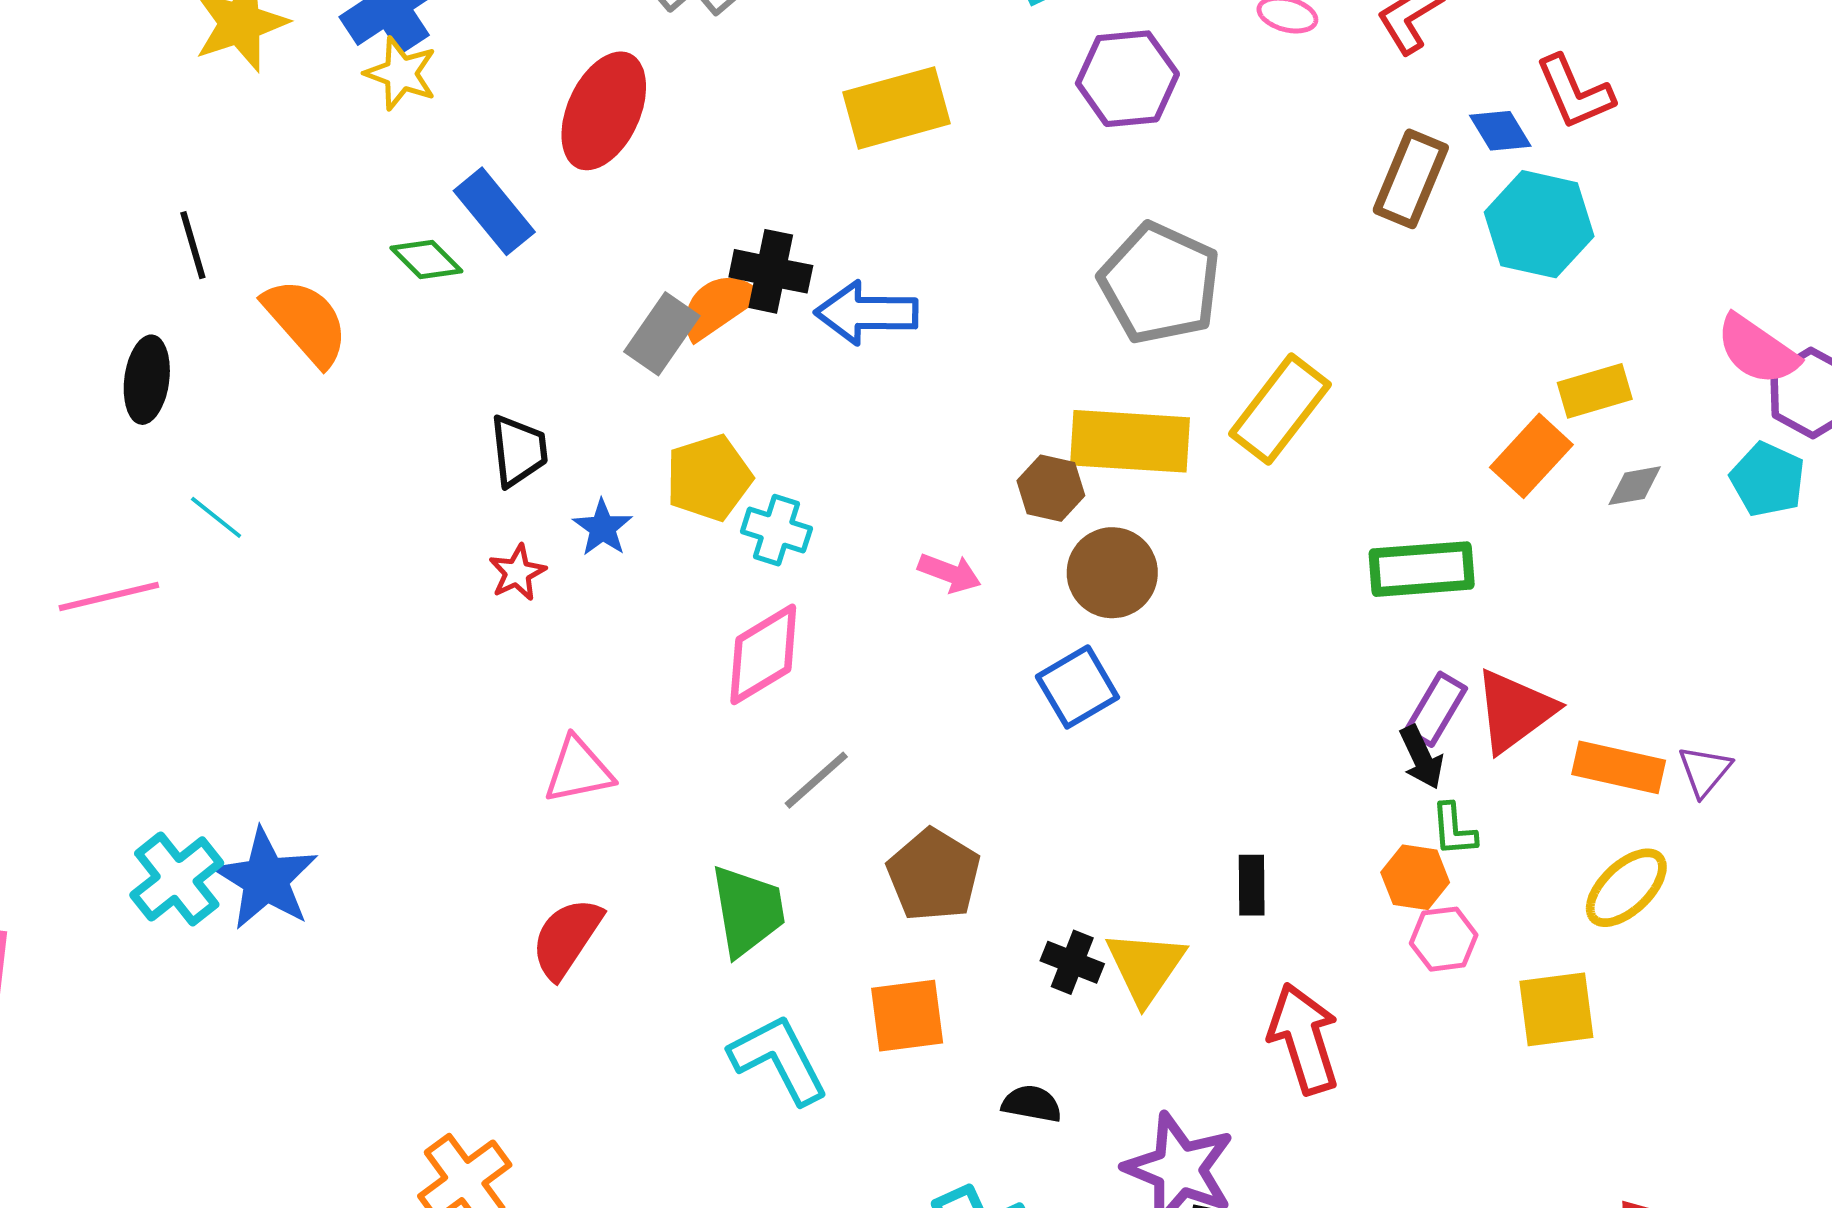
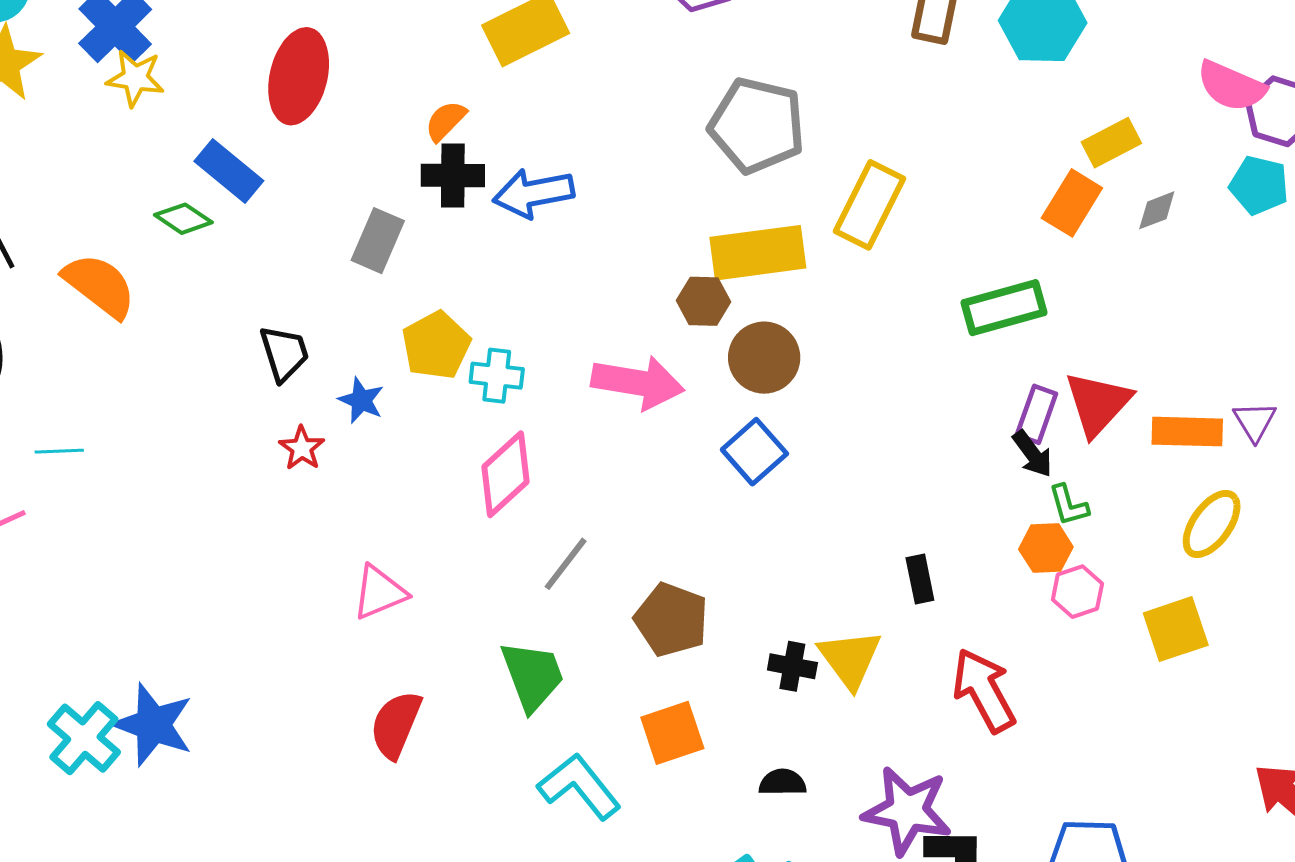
orange semicircle: (718, 306) -> (446, 121), moved, size x0.7
cyan line: (216, 517) -> (59, 451), turned -30
pink arrow: (949, 573) -> (638, 383), size x1.8

